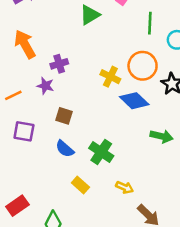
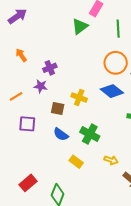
green triangle: (90, 15) -> (80, 26), moved
orange arrow: (25, 44) -> (21, 55), size x0.6
yellow cross: (110, 77) -> (79, 98), moved

